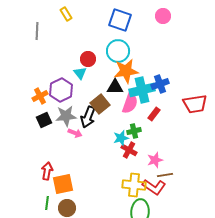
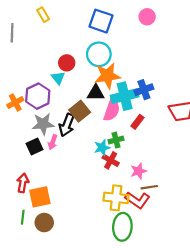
black square: (44, 120) -> (35, 146), moved
pink arrow: (75, 133) -> (53, 142), turned 88

